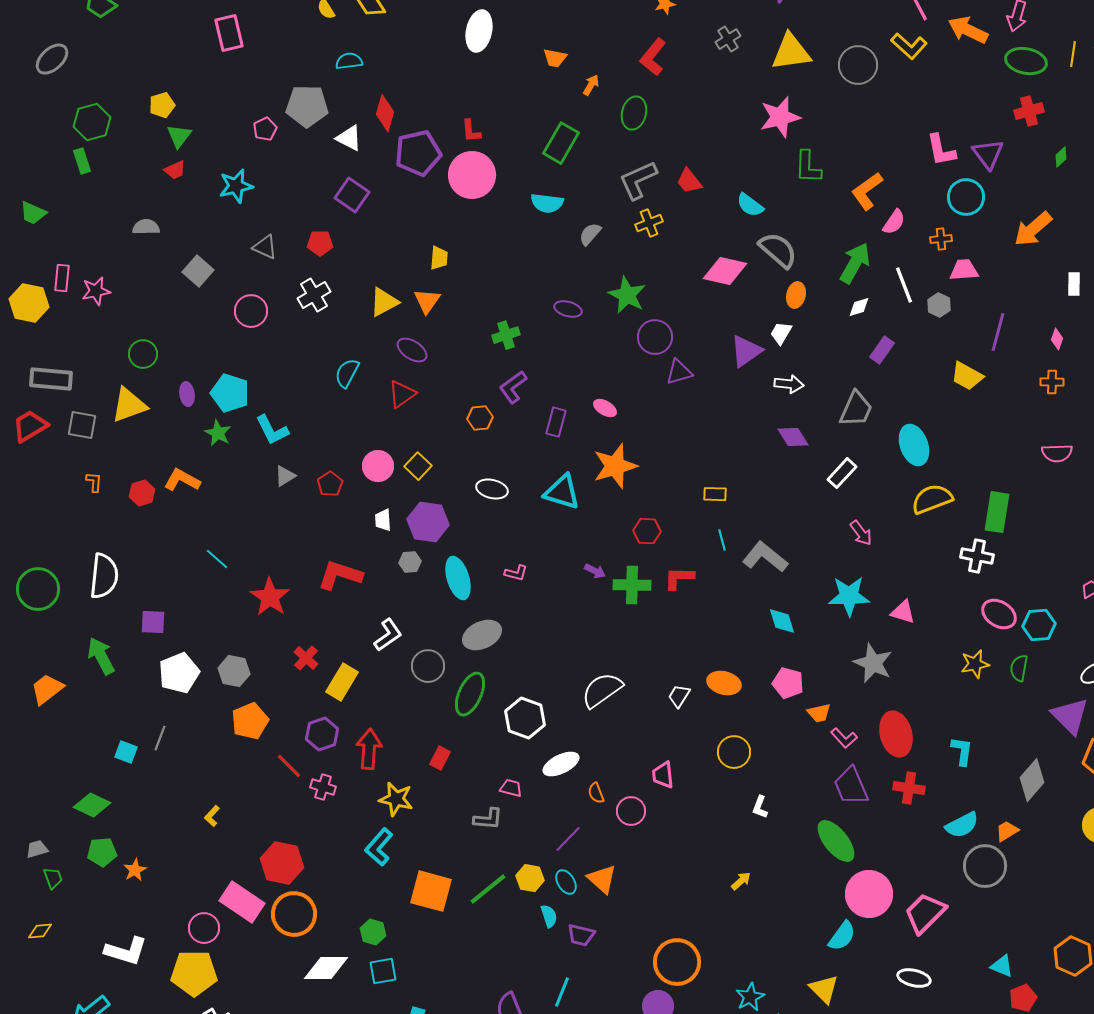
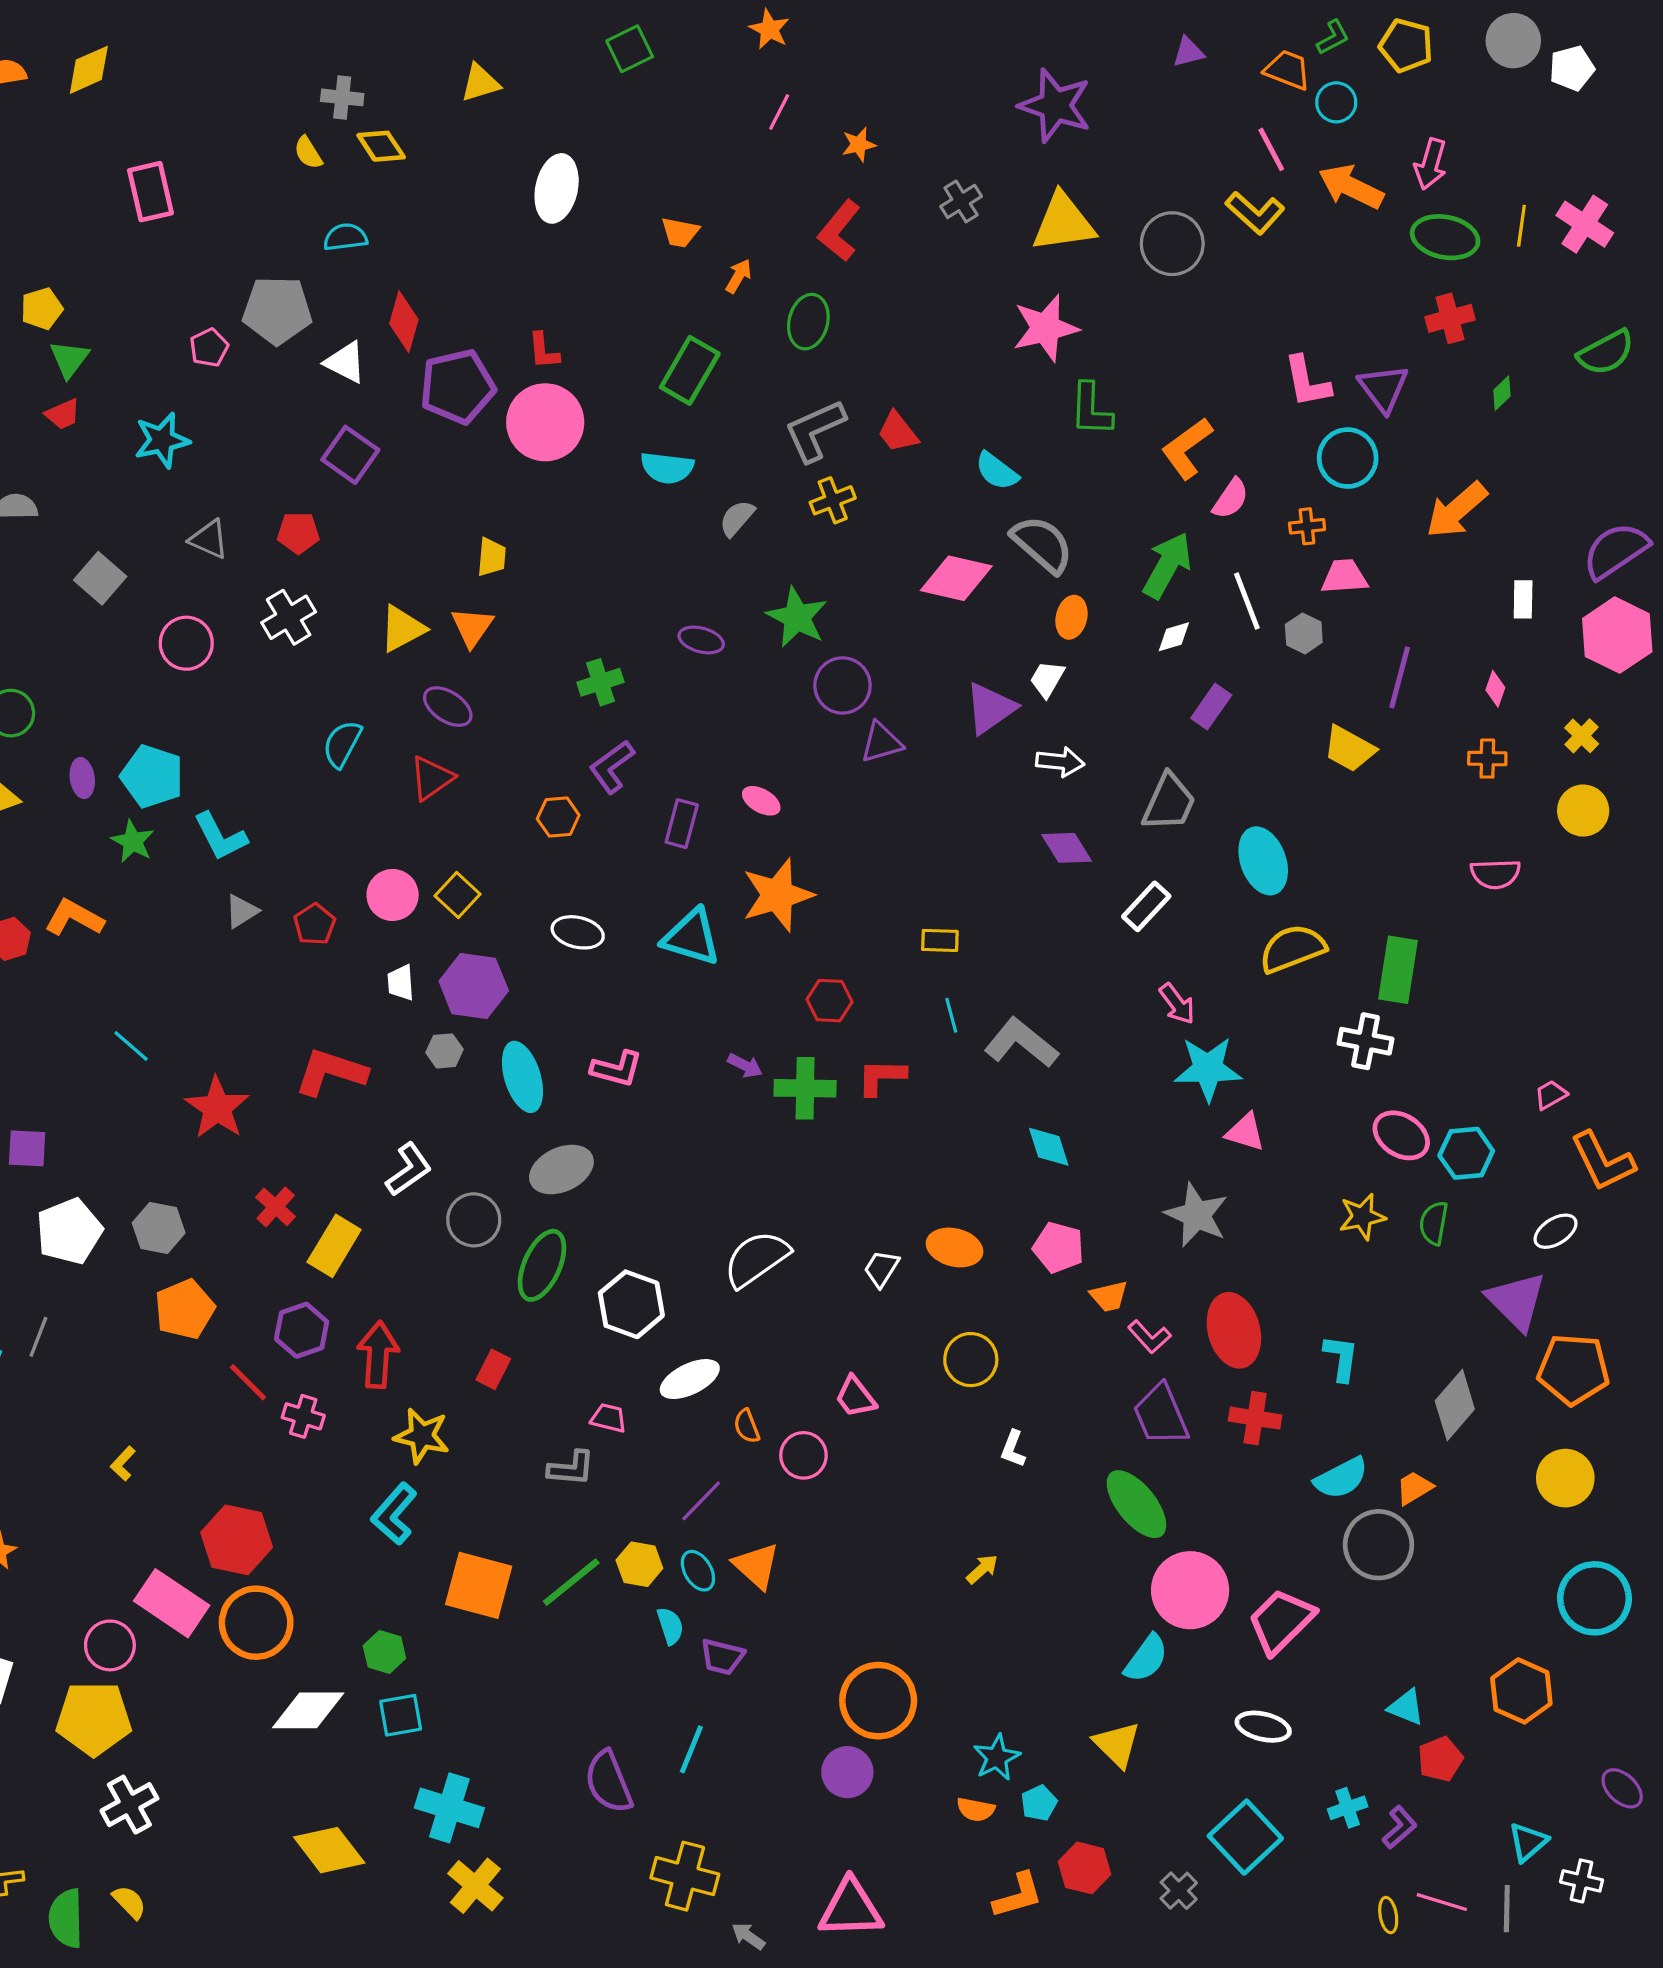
pink L-shape: (516, 573) -> (617, 1069), size x1.4
cyan star: (849, 596) -> (1208, 1069), moved
pink trapezoid: (663, 775) -> (855, 1397), turned -32

